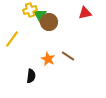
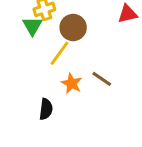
green triangle: (40, 15) -> (32, 26), moved
yellow line: (12, 39) -> (59, 53), moved

